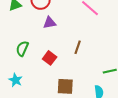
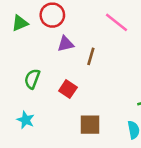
brown line: (78, 47) -> (91, 56), moved

